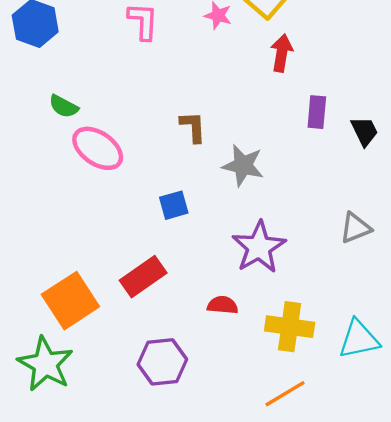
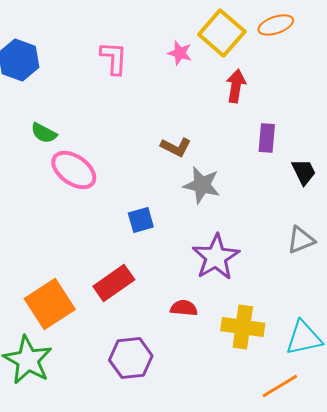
brown L-shape: (193, 127) -> (176, 147), moved, turned 120
black trapezoid: (365, 131) -> (304, 172), moved
orange line: (285, 394) -> (280, 386), moved

